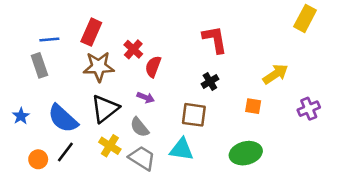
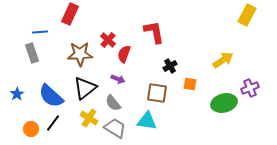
red rectangle: (91, 32) -> (70, 14), moved
red L-shape: (215, 39) -> (154, 32), moved
orange square: (253, 106) -> (190, 84), moved
green ellipse: (246, 153) -> (224, 103), moved

